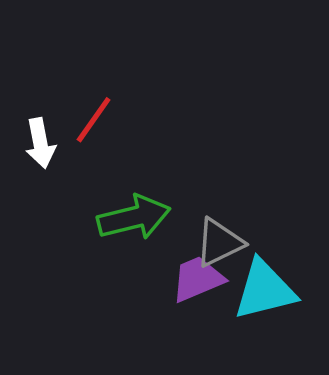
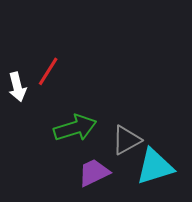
purple trapezoid: (198, 279) -> (94, 173), moved

